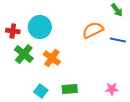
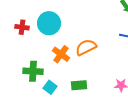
orange semicircle: (93, 30) -> (86, 47), moved
green cross: (24, 54) -> (33, 71), moved, turned -36

